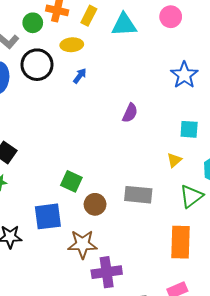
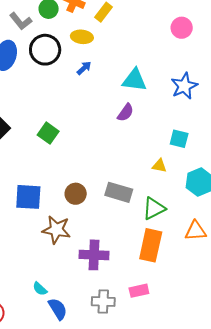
cyan triangle: (124, 25) -> (134, 80), moved
yellow triangle: (174, 160) -> (159, 166), turned 42
green square: (71, 181) -> (48, 133), moved
green triangle: (191, 196) -> (154, 208), moved
purple cross: (107, 272) -> (94, 255), moved

